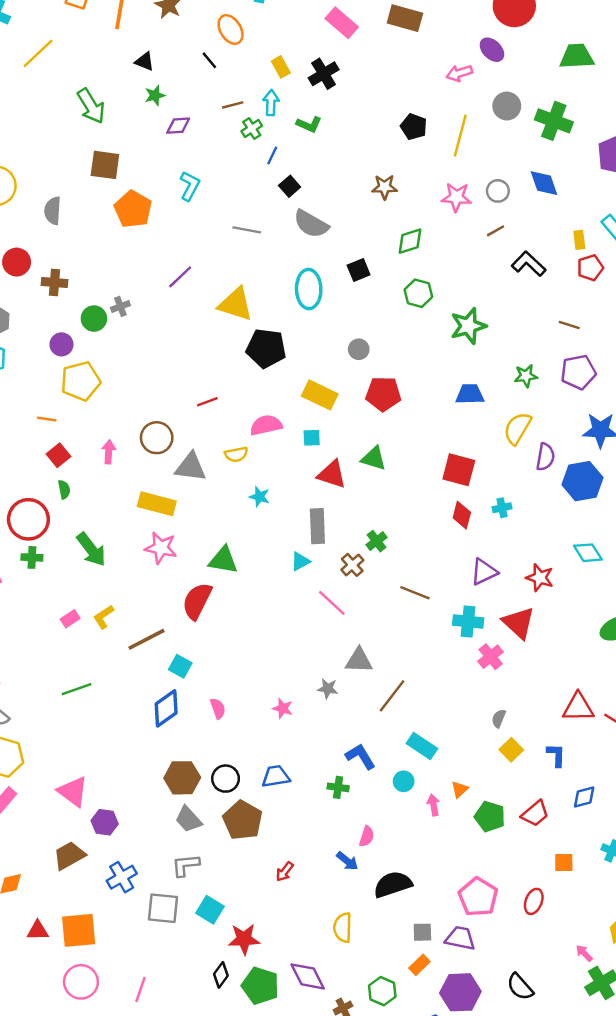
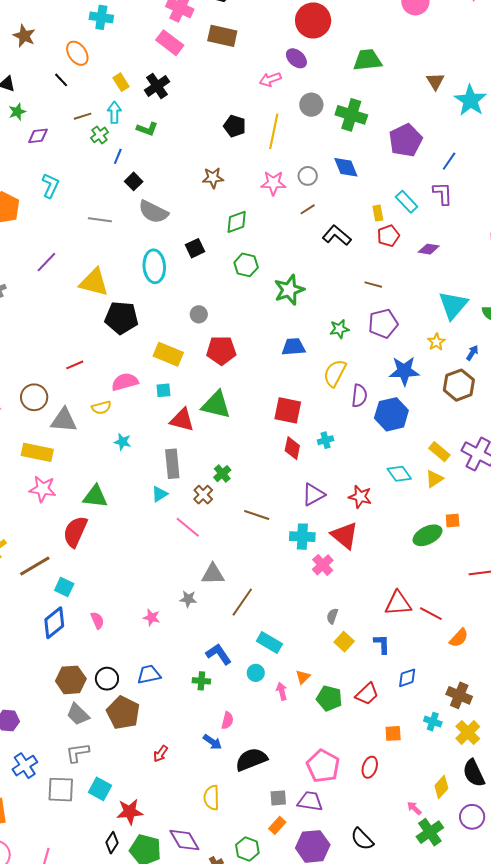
green triangle: (374, 458) -> (216, 405), size x1.4

